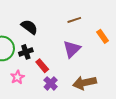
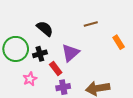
purple triangle: (72, 49) -> (70, 53), moved
purple cross: (51, 83) -> (63, 87), turned 32

